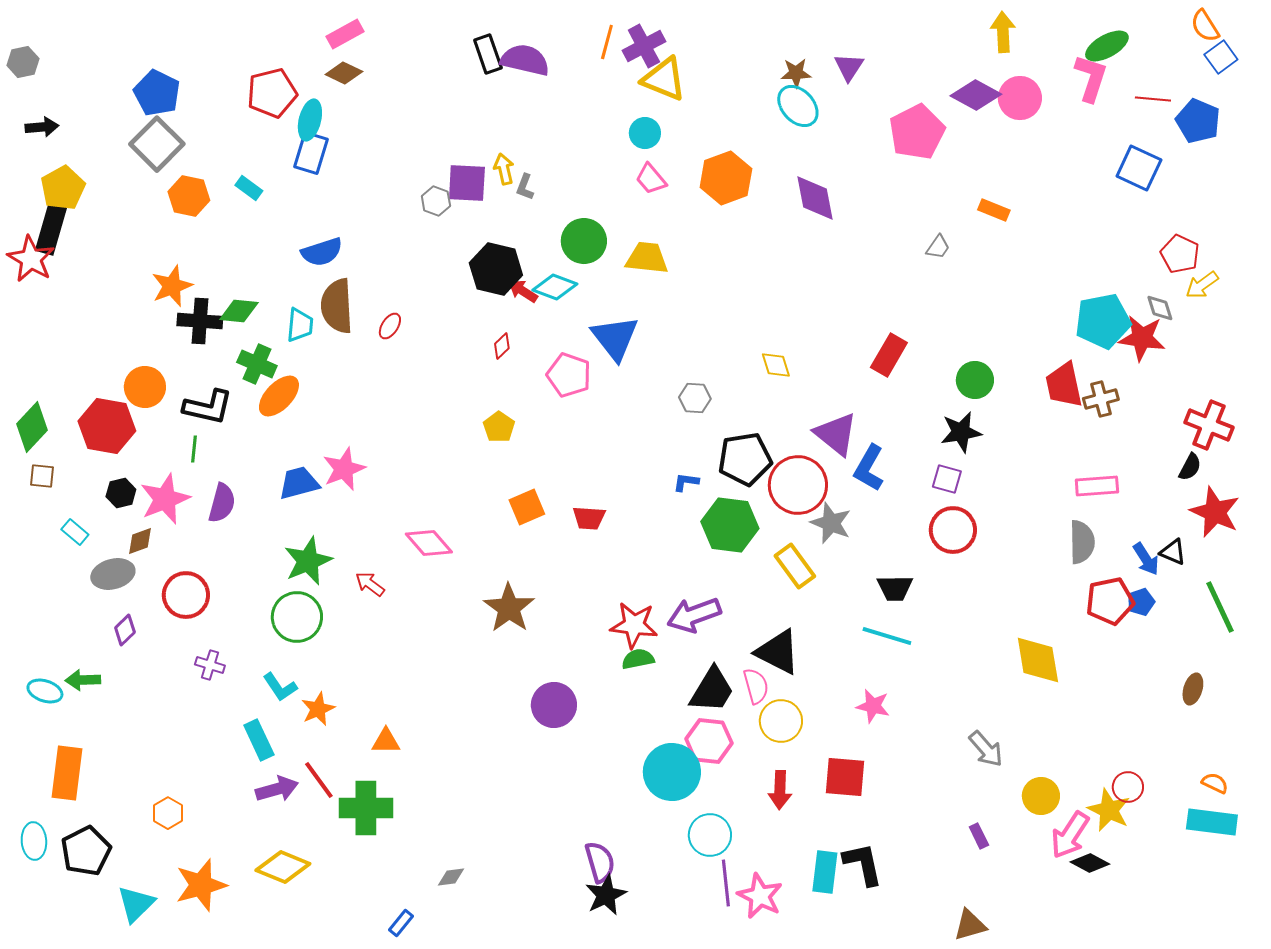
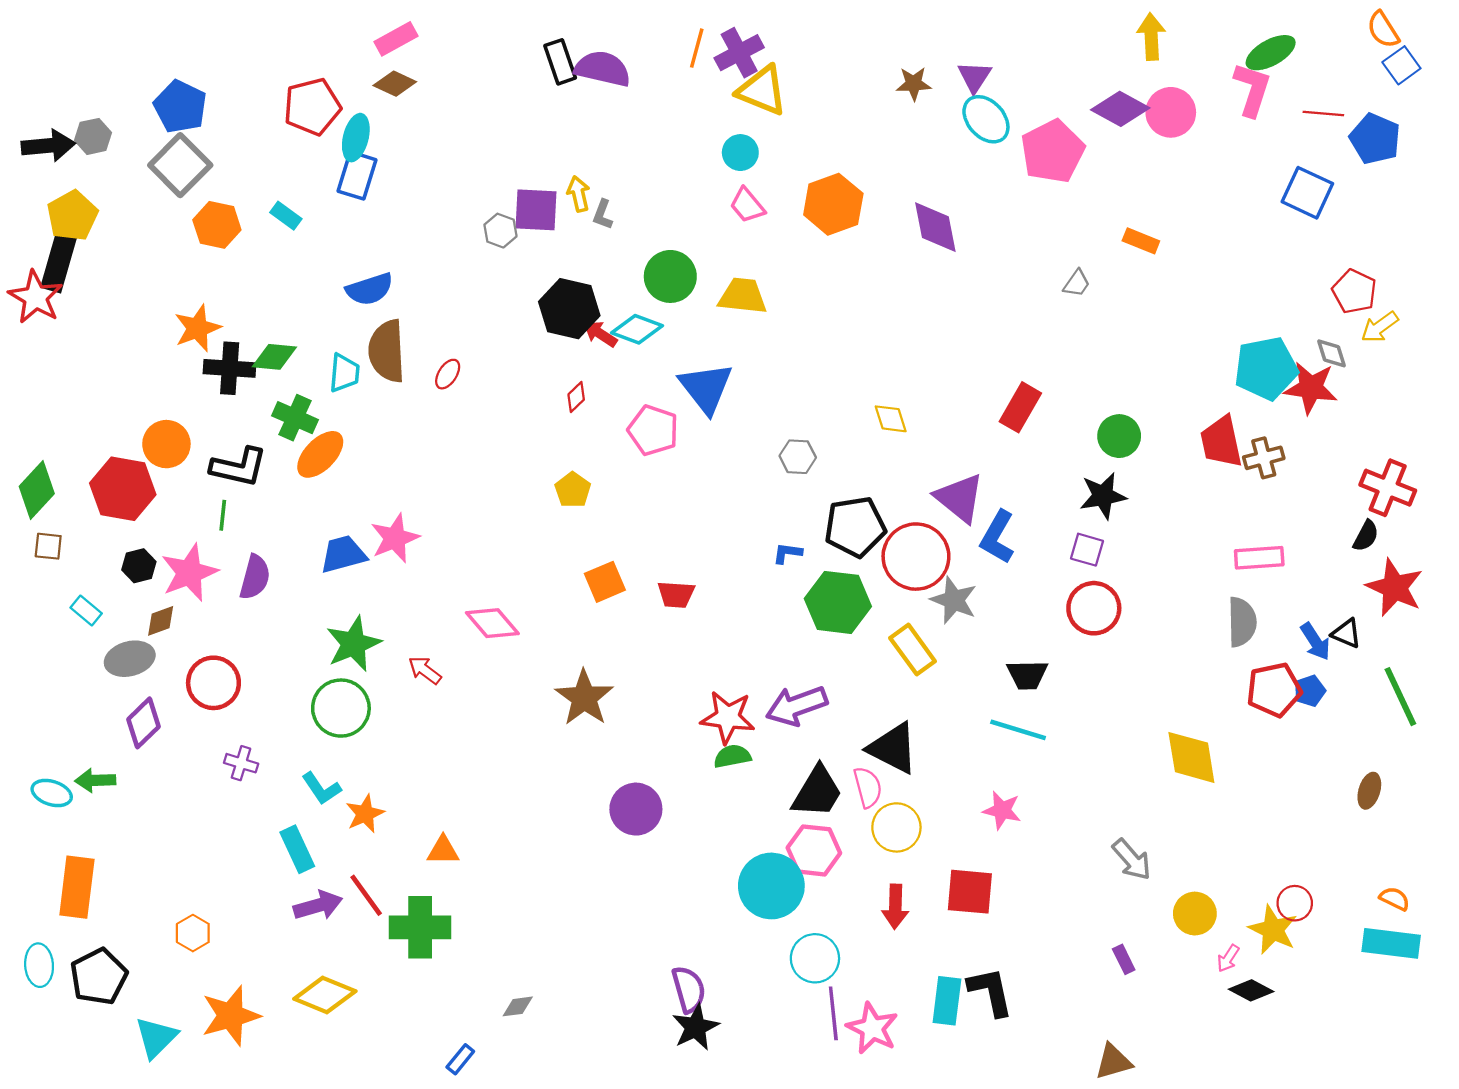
gray hexagon: (23, 62) -> (93, 136), moved
cyan ellipse: (798, 106) -> (986, 119), moved
black arrow: (42, 127) -> (48, 146), size x1.4
purple diamond: (125, 630) -> (143, 723), size x1.4
pink arrow: (1070, 835) -> (1228, 958), size x0.5

